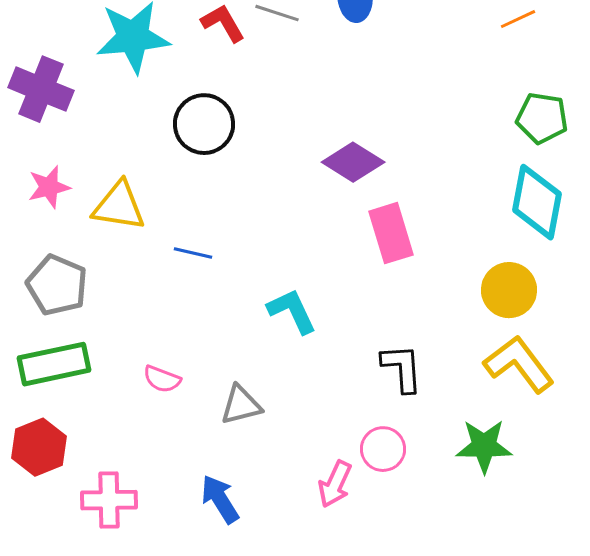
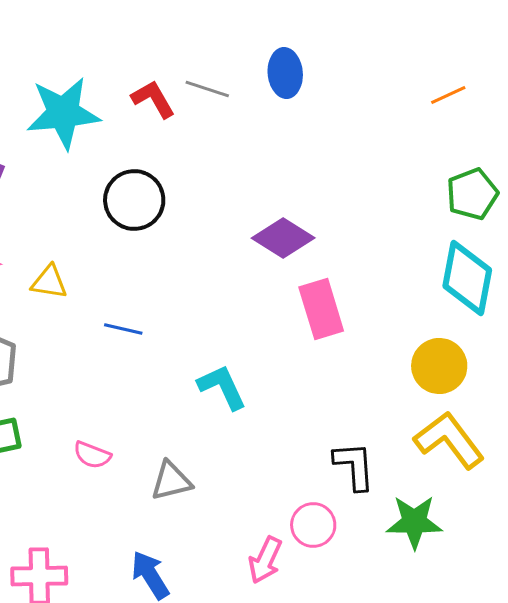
green pentagon: (542, 118) -> (472, 194), turned -30
yellow triangle: (119, 206) -> (49, 282), size x0.7
black L-shape: (402, 368) -> (354, 466), moved

